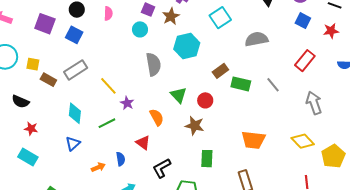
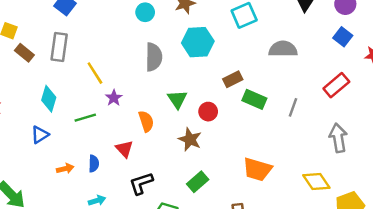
gray rectangle: (76, 70) -> (59, 47), turned -60
gray line: (273, 85) -> (293, 107), turned 49
green rectangle: (207, 159) -> (198, 182), turned 36

